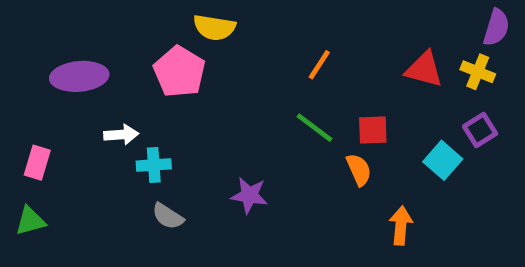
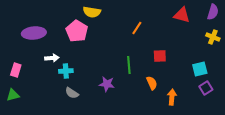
red triangle: (424, 69) -> (182, 15), moved
yellow cross: (478, 72) -> (213, 37), moved
green line: (315, 128) -> (129, 65), moved, turned 48
purple square: (480, 130) -> (206, 88), moved
cyan square: (443, 160) -> (200, 69), moved, turned 35
orange semicircle: (359, 170) -> (152, 83), moved

